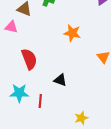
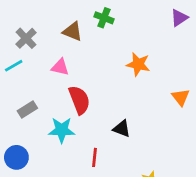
pink triangle: (11, 27) -> (60, 67), moved
cyan star: (19, 93) -> (62, 130), moved

